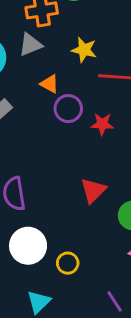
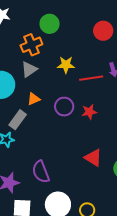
orange triangle: (50, 84) -> (34, 99), moved, turned -40
red triangle: (93, 190) -> (93, 158), turned -30

